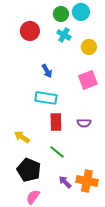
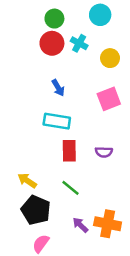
green circle: (61, 14) -> (54, 19), moved
red circle: (30, 31) -> (52, 43), moved
yellow arrow: (22, 137) -> (27, 180), moved

